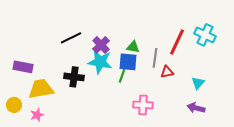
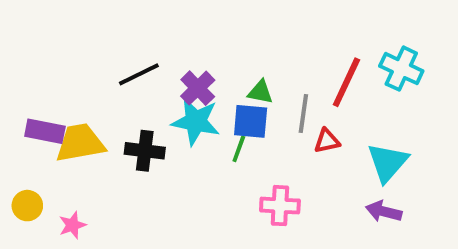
cyan triangle: (198, 83) -> (388, 163), size x1.6
yellow trapezoid: (41, 89) -> (80, 143), moved

